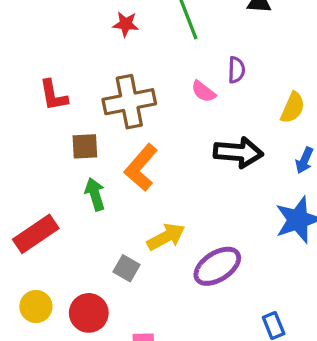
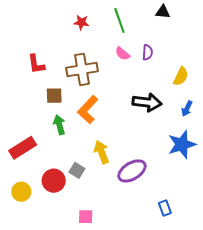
pink semicircle: (203, 91) -> (122, 54), moved
yellow arrow: (166, 237) -> (102, 152), turned -85
red circle: (89, 313) -> (54, 181), moved

